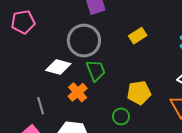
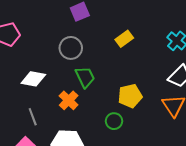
gray circle: (84, 41) -> (71, 48), size x0.7
white diamond: (58, 67) -> (33, 79), moved

